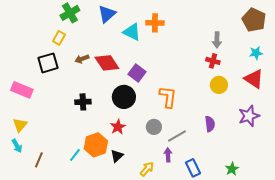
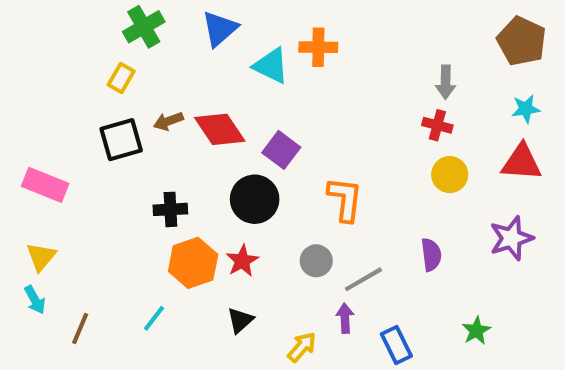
black square: (48, 63) -> (121, 140), moved
red triangle: (254, 79) -> (522, 162), turned -30
orange hexagon: (96, 145) -> (193, 263), moved
green star: (232, 169) -> (476, 331), moved

